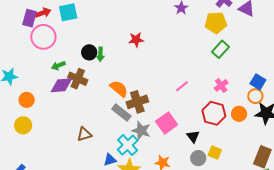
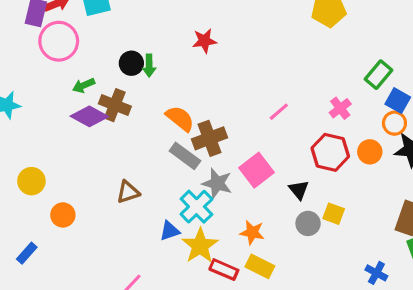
green rectangle: (221, 49) -> (378, 75), moved
purple diamond: (61, 85) -> (89, 116), turned 35
orange circle: (27, 100) -> (63, 215), moved

